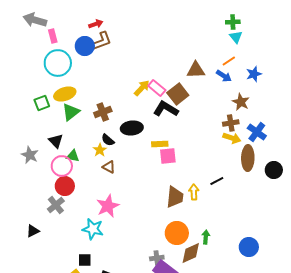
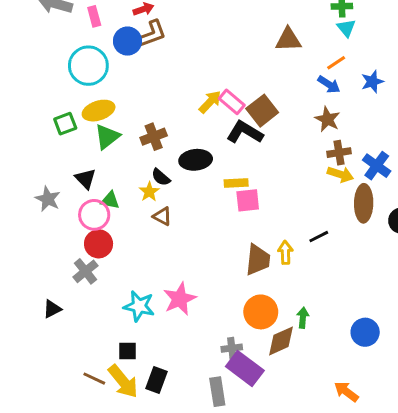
pink rectangle: (53, 36) -> (94, 16), moved
brown triangle: (196, 70) -> (288, 40), moved
brown star: (241, 102) -> (327, 119), moved
pink star: (108, 206) -> (180, 299), moved

